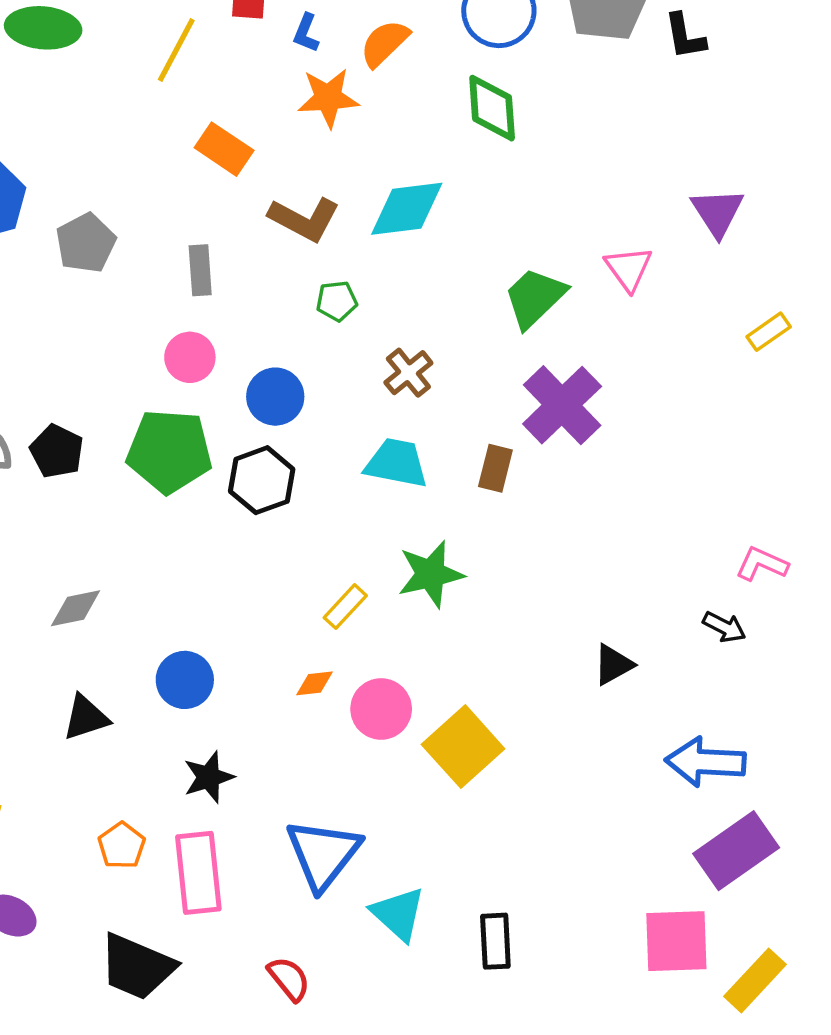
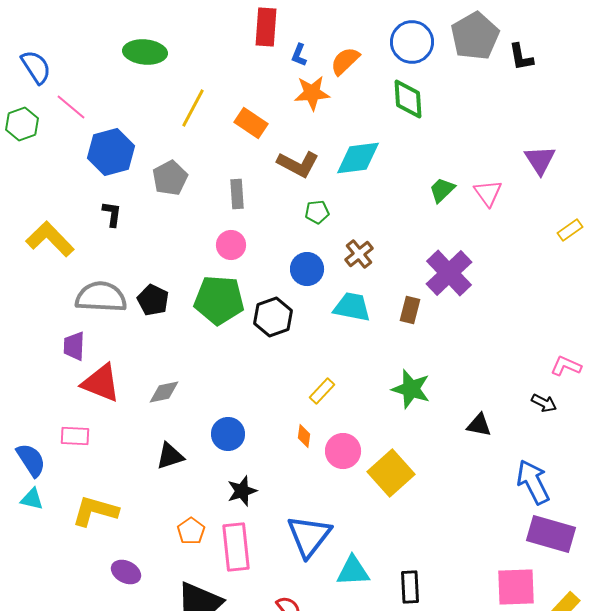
yellow line: (176, 50) -> (193, 108), moved
green trapezoid: (535, 298) -> (442, 190), moved, size x0.7
blue circle: (275, 397) -> (307, 269), moved
green star: (431, 574) -> (411, 389), moved, turned 30
black triangle: (613, 665) -> (479, 425), turned 40
orange diamond: (315, 683) -> (304, 436), turned -75
blue arrow: (705, 762) -> (533, 482), turned 60
purple rectangle: (736, 851) -> (551, 534), turned 51
cyan triangle: (398, 914) -> (353, 571), turned -45

